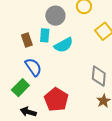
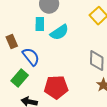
brown rectangle: (27, 40) -> (12, 41), moved
red pentagon: (56, 100) -> (56, 87), turned -30

